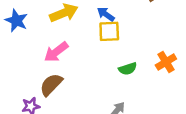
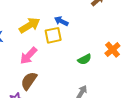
yellow square: (109, 31) -> (53, 35), moved

